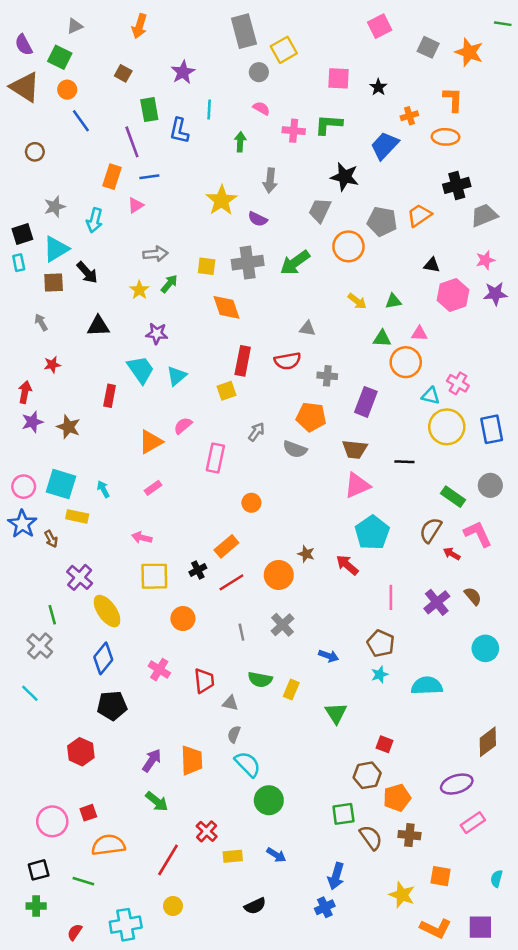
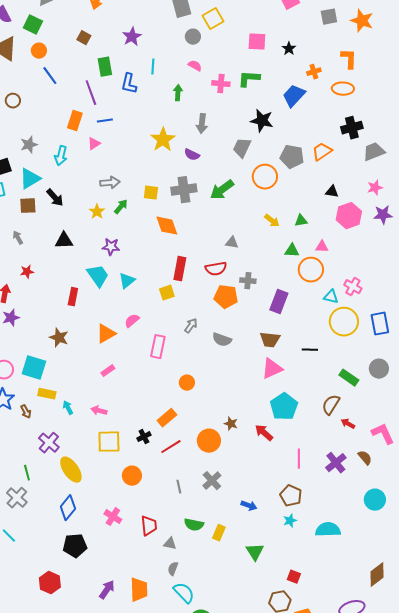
gray square: (428, 47) -> (329, 17), turned -36
orange pentagon: (311, 417) -> (226, 297), moved
brown star: (68, 427) -> (59, 338), moved
cyan arrow: (103, 489) -> (68, 408), moved
pink L-shape: (478, 534) -> (383, 434), moved

